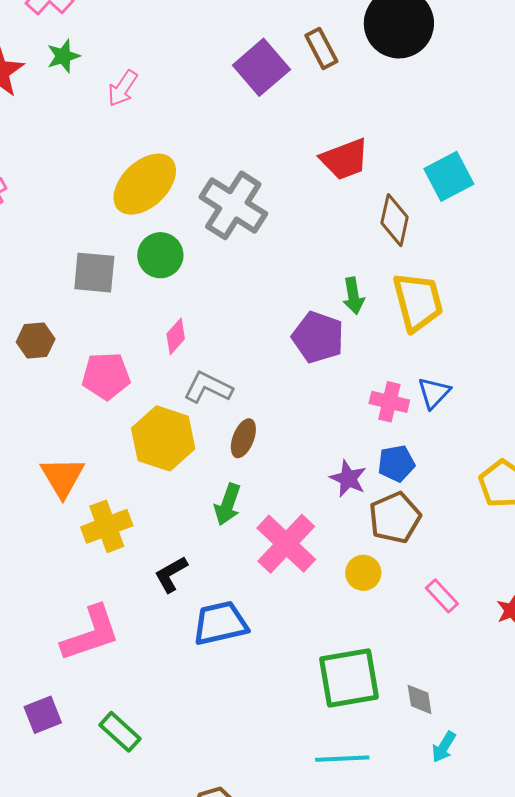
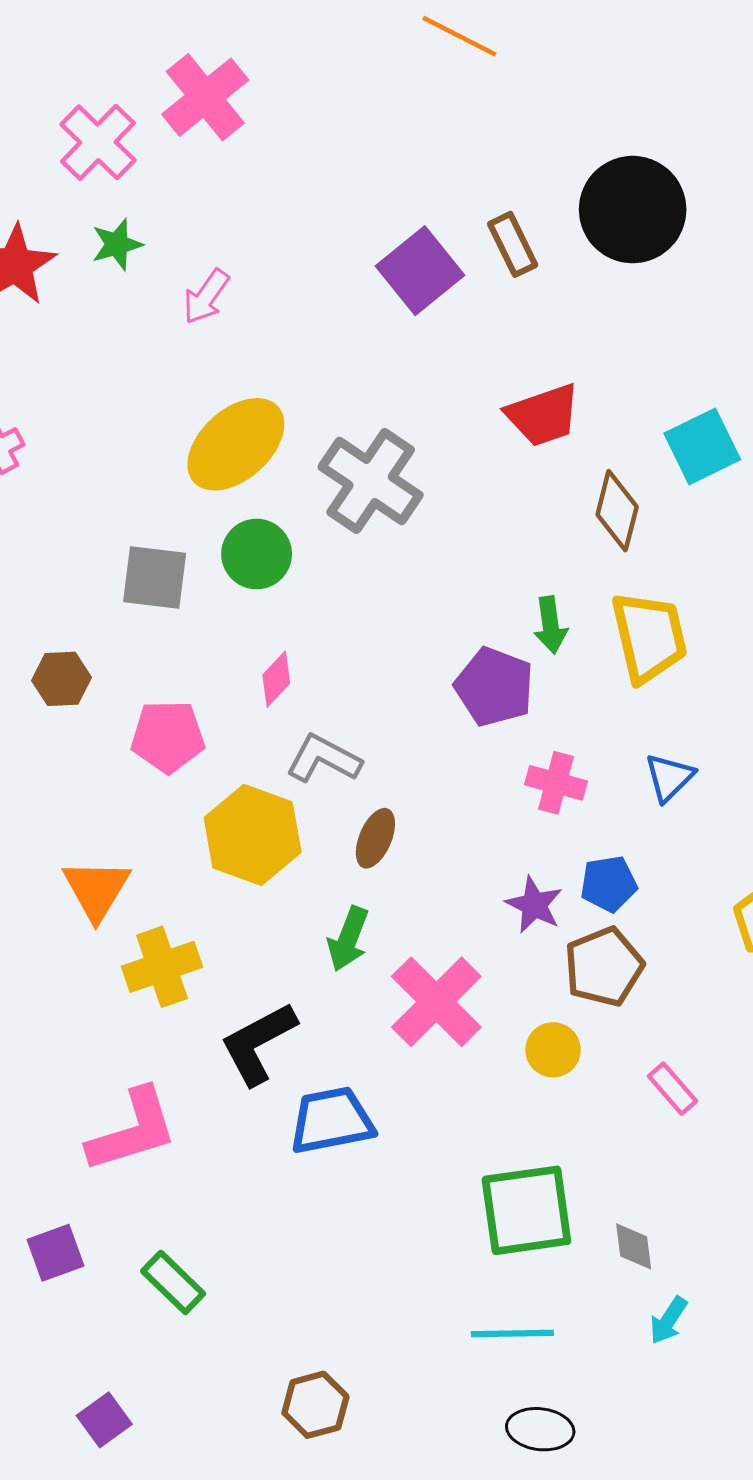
pink cross: (389, 402) -> (556, 783), moved
black L-shape: (171, 574) -> (258, 1043), size x1.5

